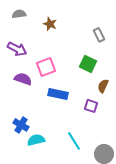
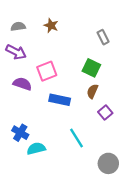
gray semicircle: (19, 14) -> (18, 27), moved
brown semicircle: (103, 86) -> (92, 91), moved
purple square: (91, 106) -> (105, 112), moved, turned 32
cyan line: (74, 141) -> (77, 138), moved

